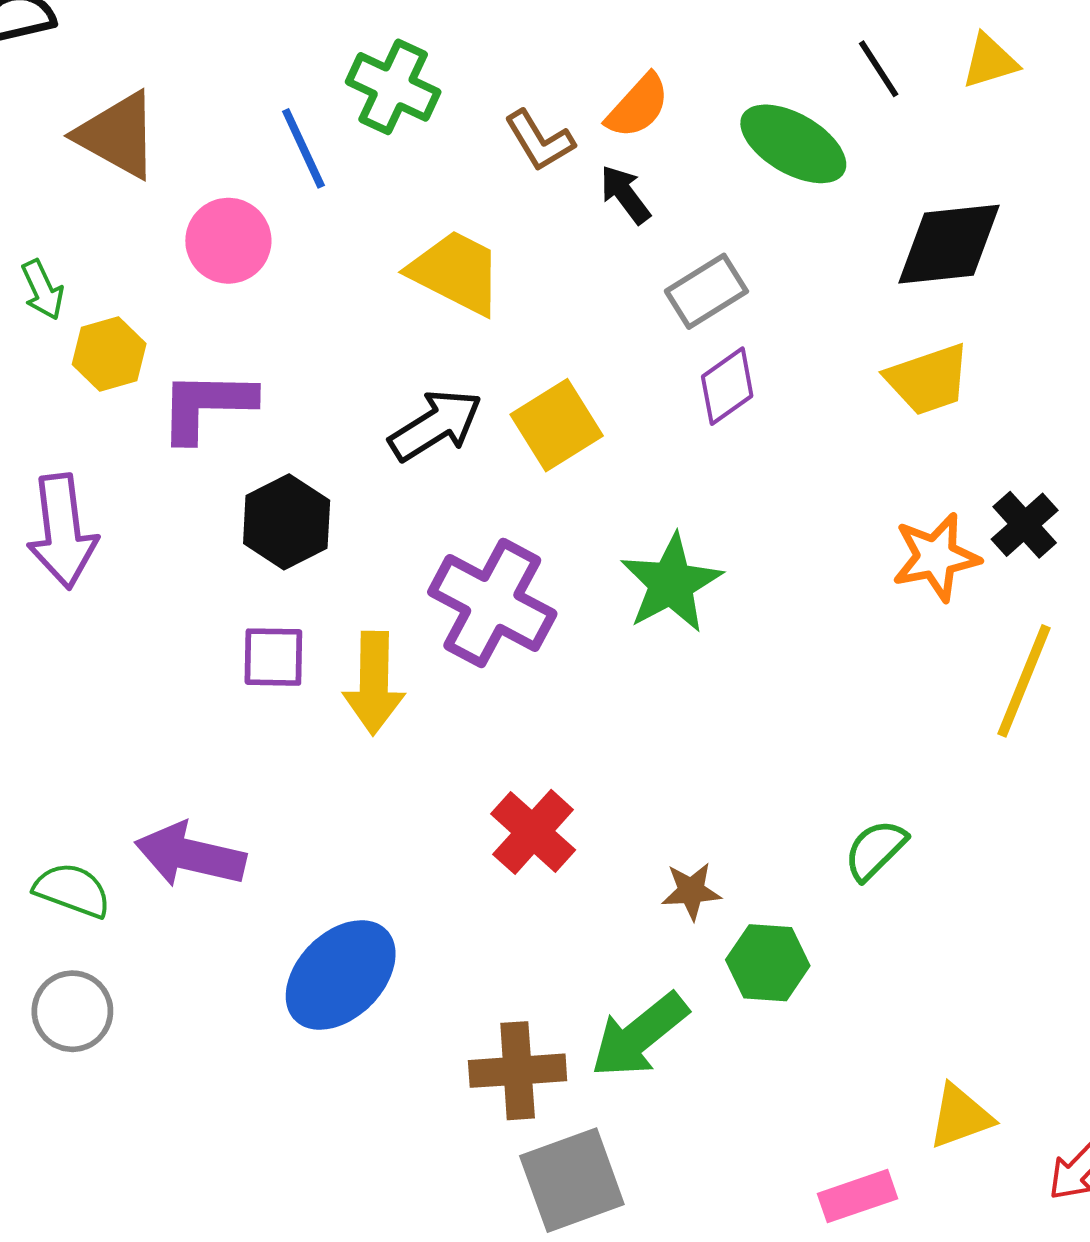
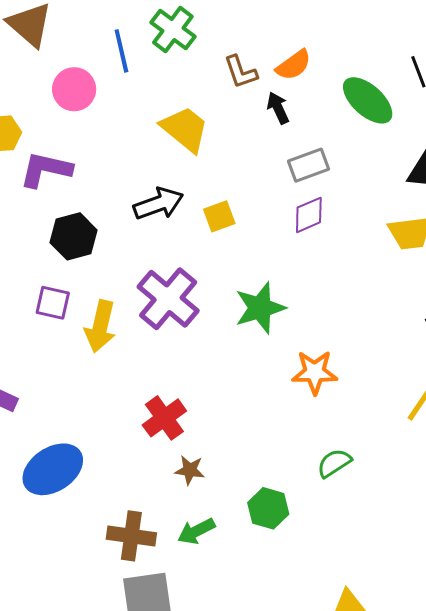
yellow square: (557, 425) -> (219, 216), size x0.7
orange star: (936, 557) -> (315, 372), moved
brown star: (691, 891) -> (190, 470), moved
green arrow: (639, 1035) -> (196, 531), size x0.7

